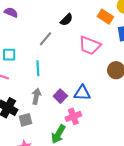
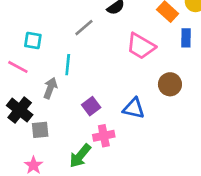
blue triangle: (82, 93) -> (134, 108), moved
gray arrow: (36, 96) -> (50, 88), moved

